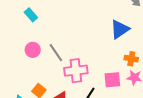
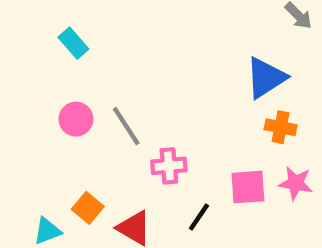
orange cross: (131, 59) -> (281, 127), moved
pink cross: (76, 71) -> (169, 166), size x0.7

